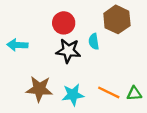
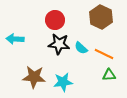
cyan semicircle: (94, 41) -> (81, 48), moved, turned -40
orange line: (109, 92) -> (104, 54), moved
green triangle: (134, 94) -> (109, 75), moved

